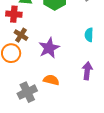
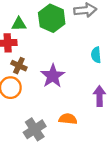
orange semicircle: (51, 80) -> (68, 119), moved

